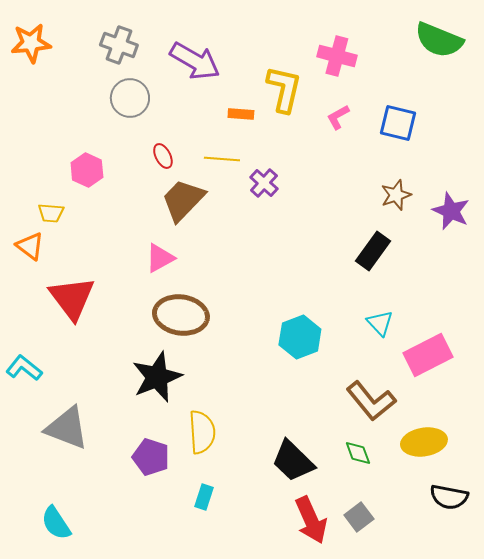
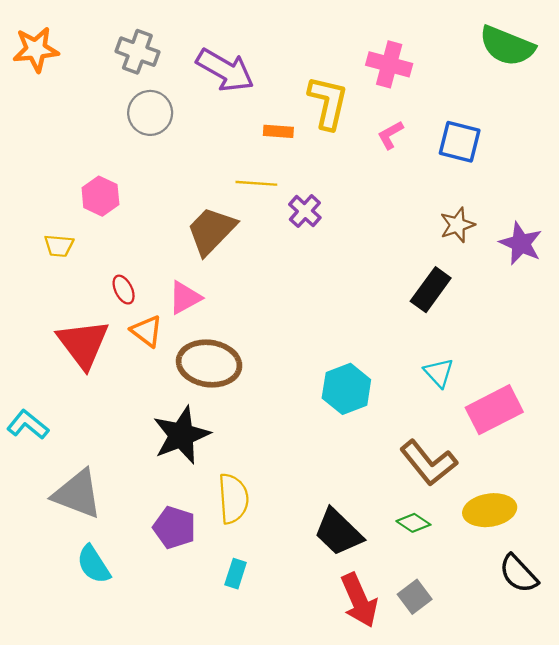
red ellipse: (163, 156) -> (124, 290), moved
orange triangle: (30, 246) -> (147, 331), moved
green diamond: (358, 453) -> (413, 523), turned -36
black semicircle: (449, 497) -> (519, 574), turned 36
cyan semicircle: (56, 523) -> (94, 564), moved

